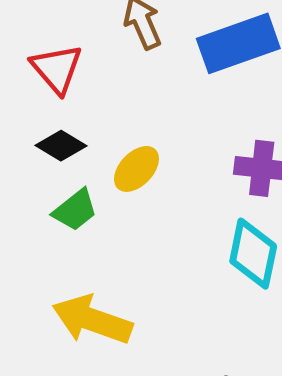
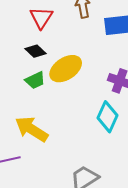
yellow ellipse: (136, 169) -> (66, 69), size x1.5

